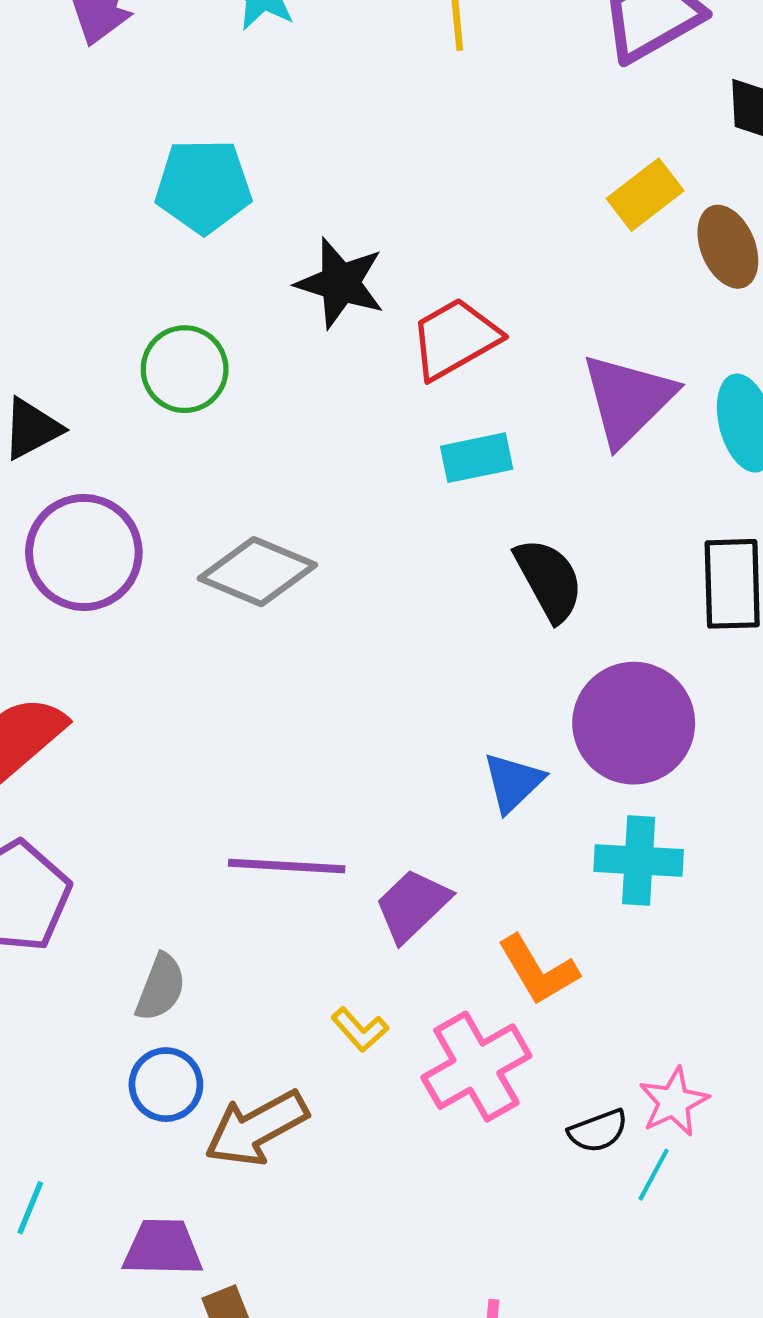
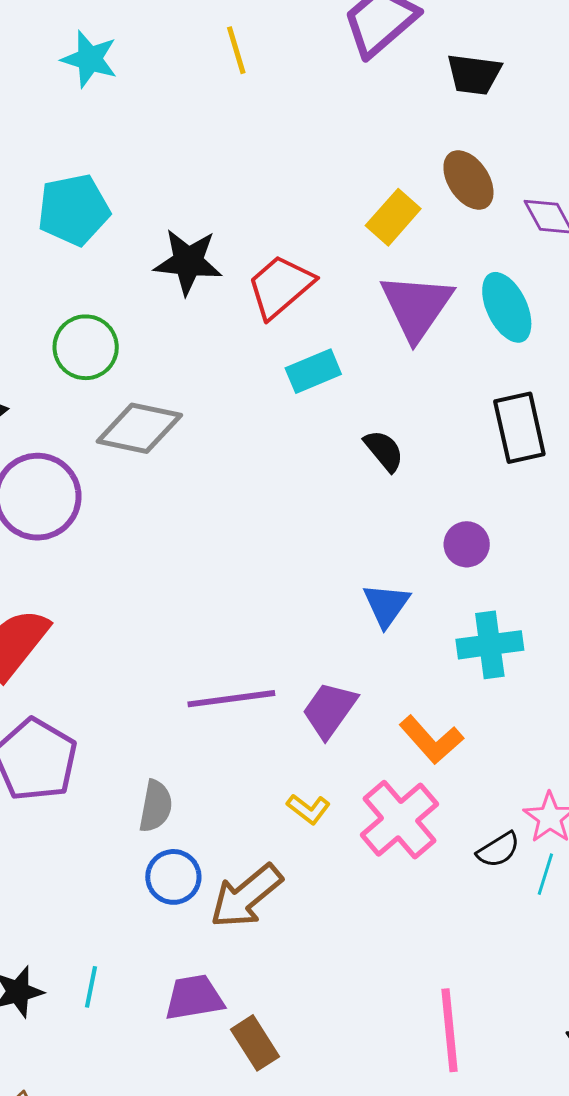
yellow rectangle: (645, 195) -> (393, 217), moved
gray diamond: (257, 572) -> (139, 428), moved
black semicircle: (549, 580) -> (384, 451), size x0.7
purple circle: (634, 723) -> (467, 544), size x0.5

